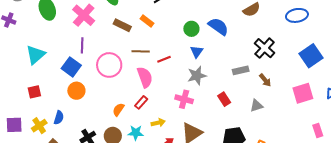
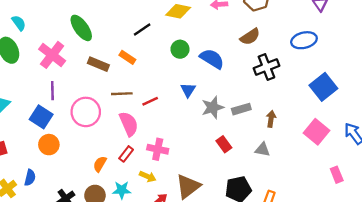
green circle: (191, 29) -> (180, 49), moved
black cross: (265, 48) -> (266, 67), moved, turned 30
gray star: (197, 76) -> (213, 107), moved
brown arrow: (265, 80) -> (271, 119), turned -128
pink square: (303, 93) -> (316, 132), turned -30
pink cross: (184, 99) -> (158, 149), moved
gray triangle: (256, 106) -> (262, 150), turned 32
yellow arrow: (158, 123) -> (148, 177), turned 40

